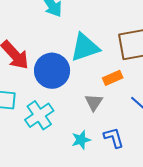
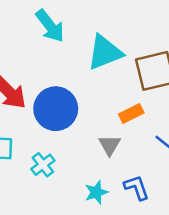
cyan triangle: (85, 47) -> (105, 52), moved
cyan cross: (39, 115) -> (43, 165), size x0.7

